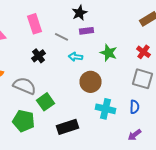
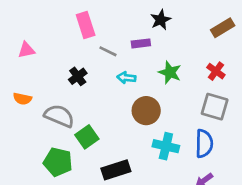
black star: (80, 13) -> (161, 20), moved
pink rectangle: (34, 24) -> (86, 25), moved
blue semicircle: (134, 107) -> (204, 144), size x1.5

